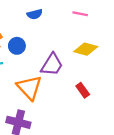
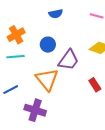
blue circle: (17, 46) -> (48, 45), moved

